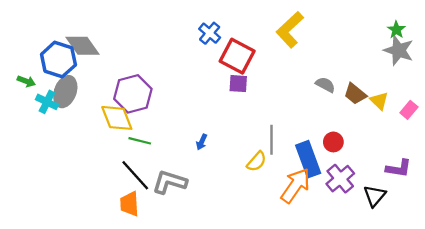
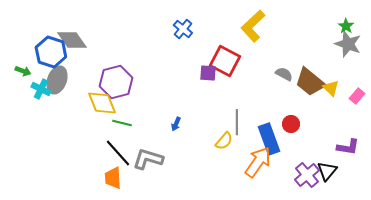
red square: (237, 56) -> (225, 61), moved
brown trapezoid: (355, 94) -> (310, 82), size x1.5
purple cross: (340, 179) -> (307, 175), moved

